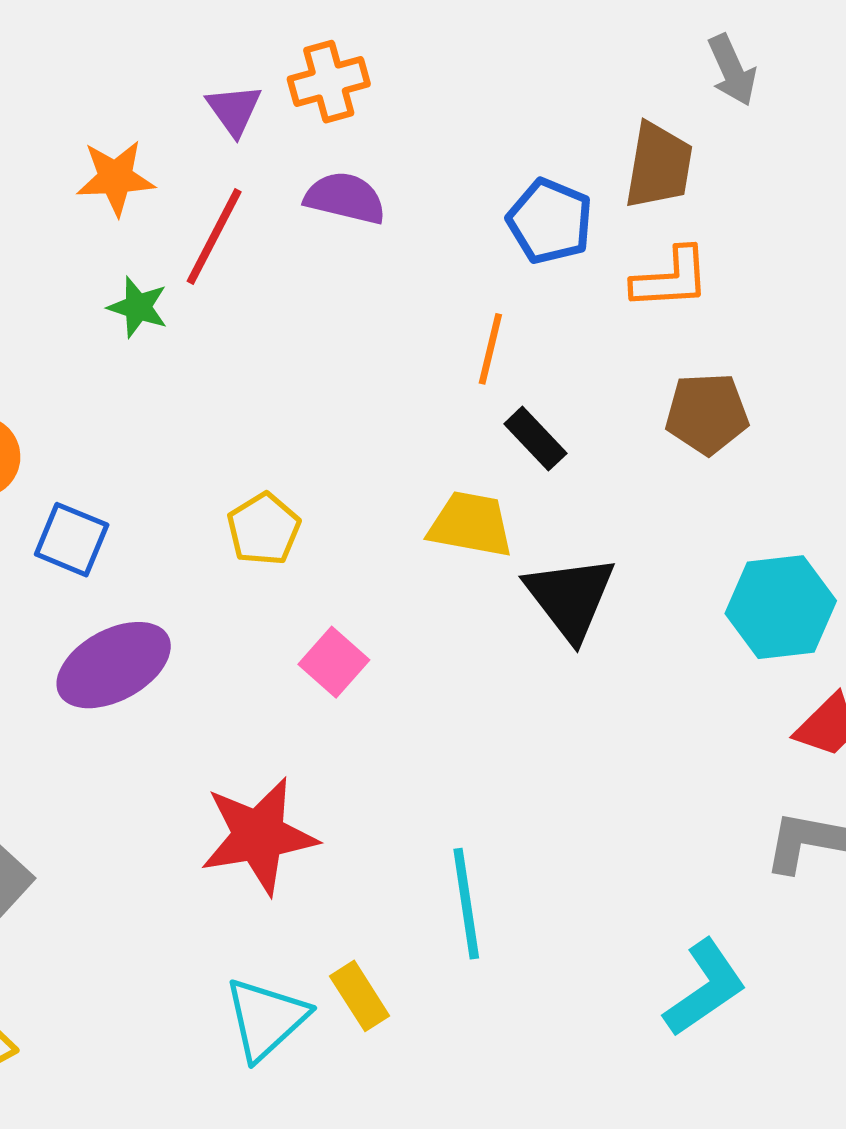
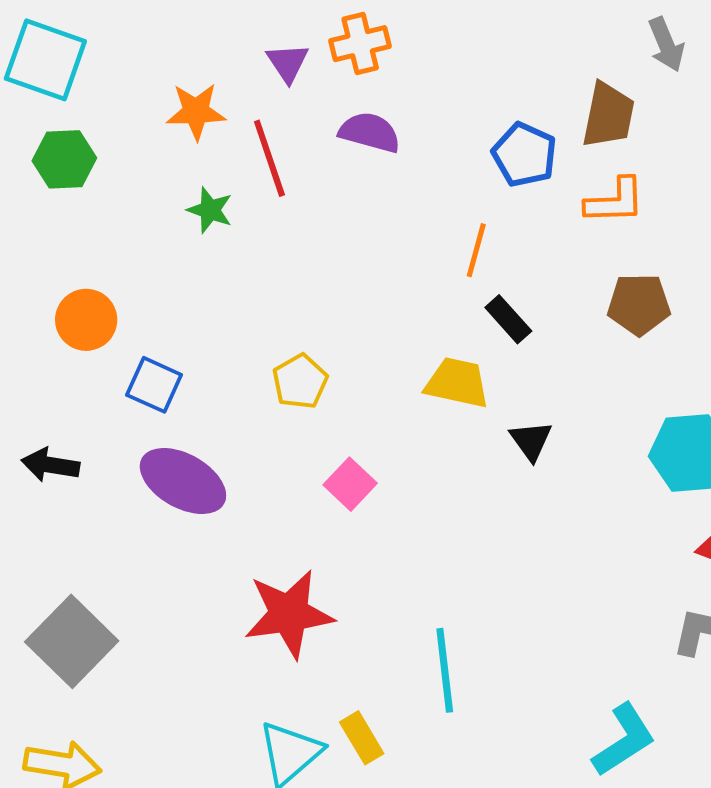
red line: (214, 236) -> (269, 158), turned -48
black triangle: (570, 598) -> (531, 441), size x0.6
purple ellipse: (114, 665) -> (183, 481), turned 56

